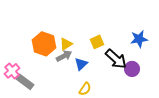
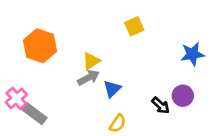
yellow square: (97, 42) -> (134, 26), moved
orange hexagon: (44, 44) -> (40, 46), moved
black arrow: (116, 59) -> (161, 105), moved, size x0.6

